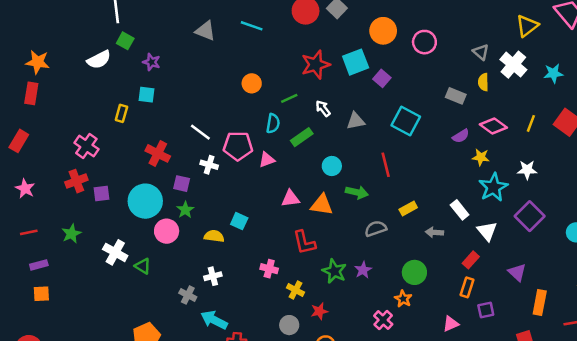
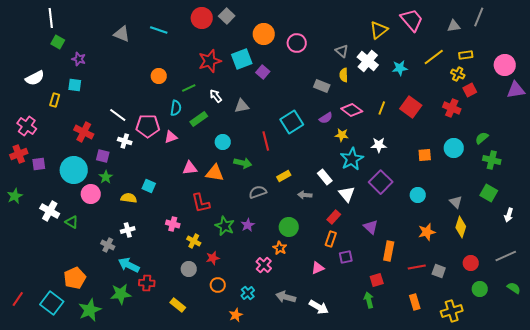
white semicircle: (99, 60) -> (35, 78), moved
cyan square: (406, 121) -> (292, 122), moved, turned 30

